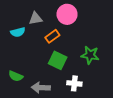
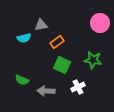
pink circle: (67, 14) -> (100, 23), moved
white cross: (74, 83) -> (78, 87), turned -32

